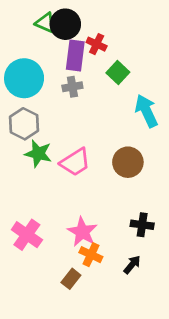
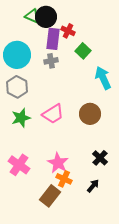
green star: (38, 154) -> (21, 118), moved, turned -30
black cross: (142, 225) -> (100, 158), turned 35
brown rectangle: (71, 279) -> (50, 196), size x1.5

